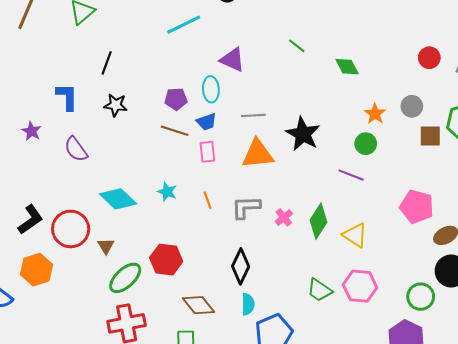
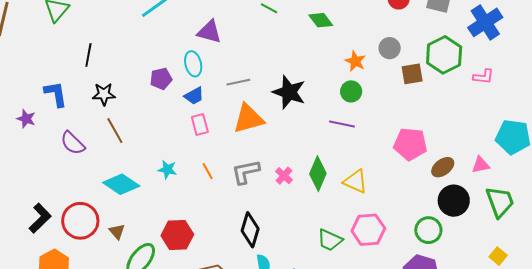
purple star: (31, 131) -> (26, 119), moved
brown line: (175, 131) -> (115, 131), moved, turned 52

